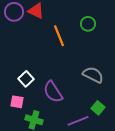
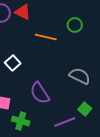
orange line: (59, 36) -> (46, 37), turned -55
white square: (26, 79) -> (13, 63), moved

